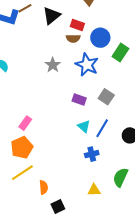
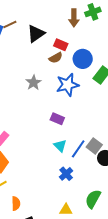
brown semicircle: (73, 38) -> (56, 58), turned -32
blue star: (87, 65) -> (68, 85), turned 30
gray square: (106, 97) -> (94, 146), moved
blue cross: (92, 154) -> (66, 174), turned -32

